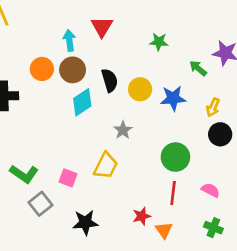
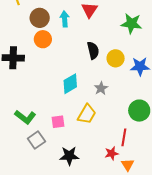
green star: (159, 42) -> (131, 24), size x1.5
brown circle: (73, 70) -> (40, 18), moved
cyan diamond: (82, 102) -> (70, 84), moved
pink square: (68, 178) -> (58, 122), turned -32
red line: (173, 193) -> (124, 137), moved

